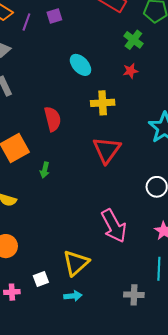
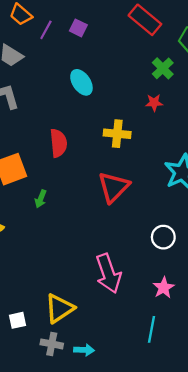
purple square: (54, 16) -> (78, 28), turned 35
cyan ellipse: (81, 65) -> (81, 82), moved
gray cross: (134, 295) -> (52, 344), moved
cyan arrow: (73, 296) -> (84, 350), moved

